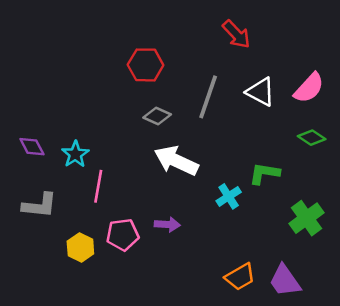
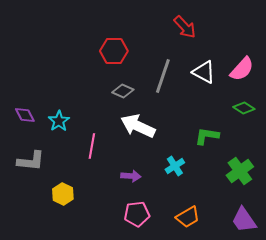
pink line: (98, 186) -> (92, 146), moved
cyan cross: (229, 196) -> (175, 166), moved
pink pentagon: (123, 235) -> (137, 214), moved
purple trapezoid: (285, 281) -> (244, 220), moved

